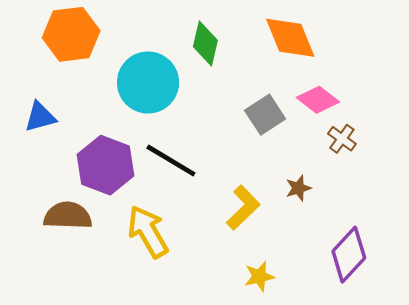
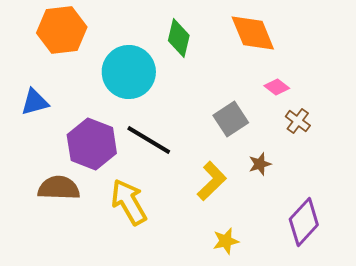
pink diamond: (318, 100) -> (277, 87), size x0.7
gray square: (265, 115) -> (231, 119), moved

